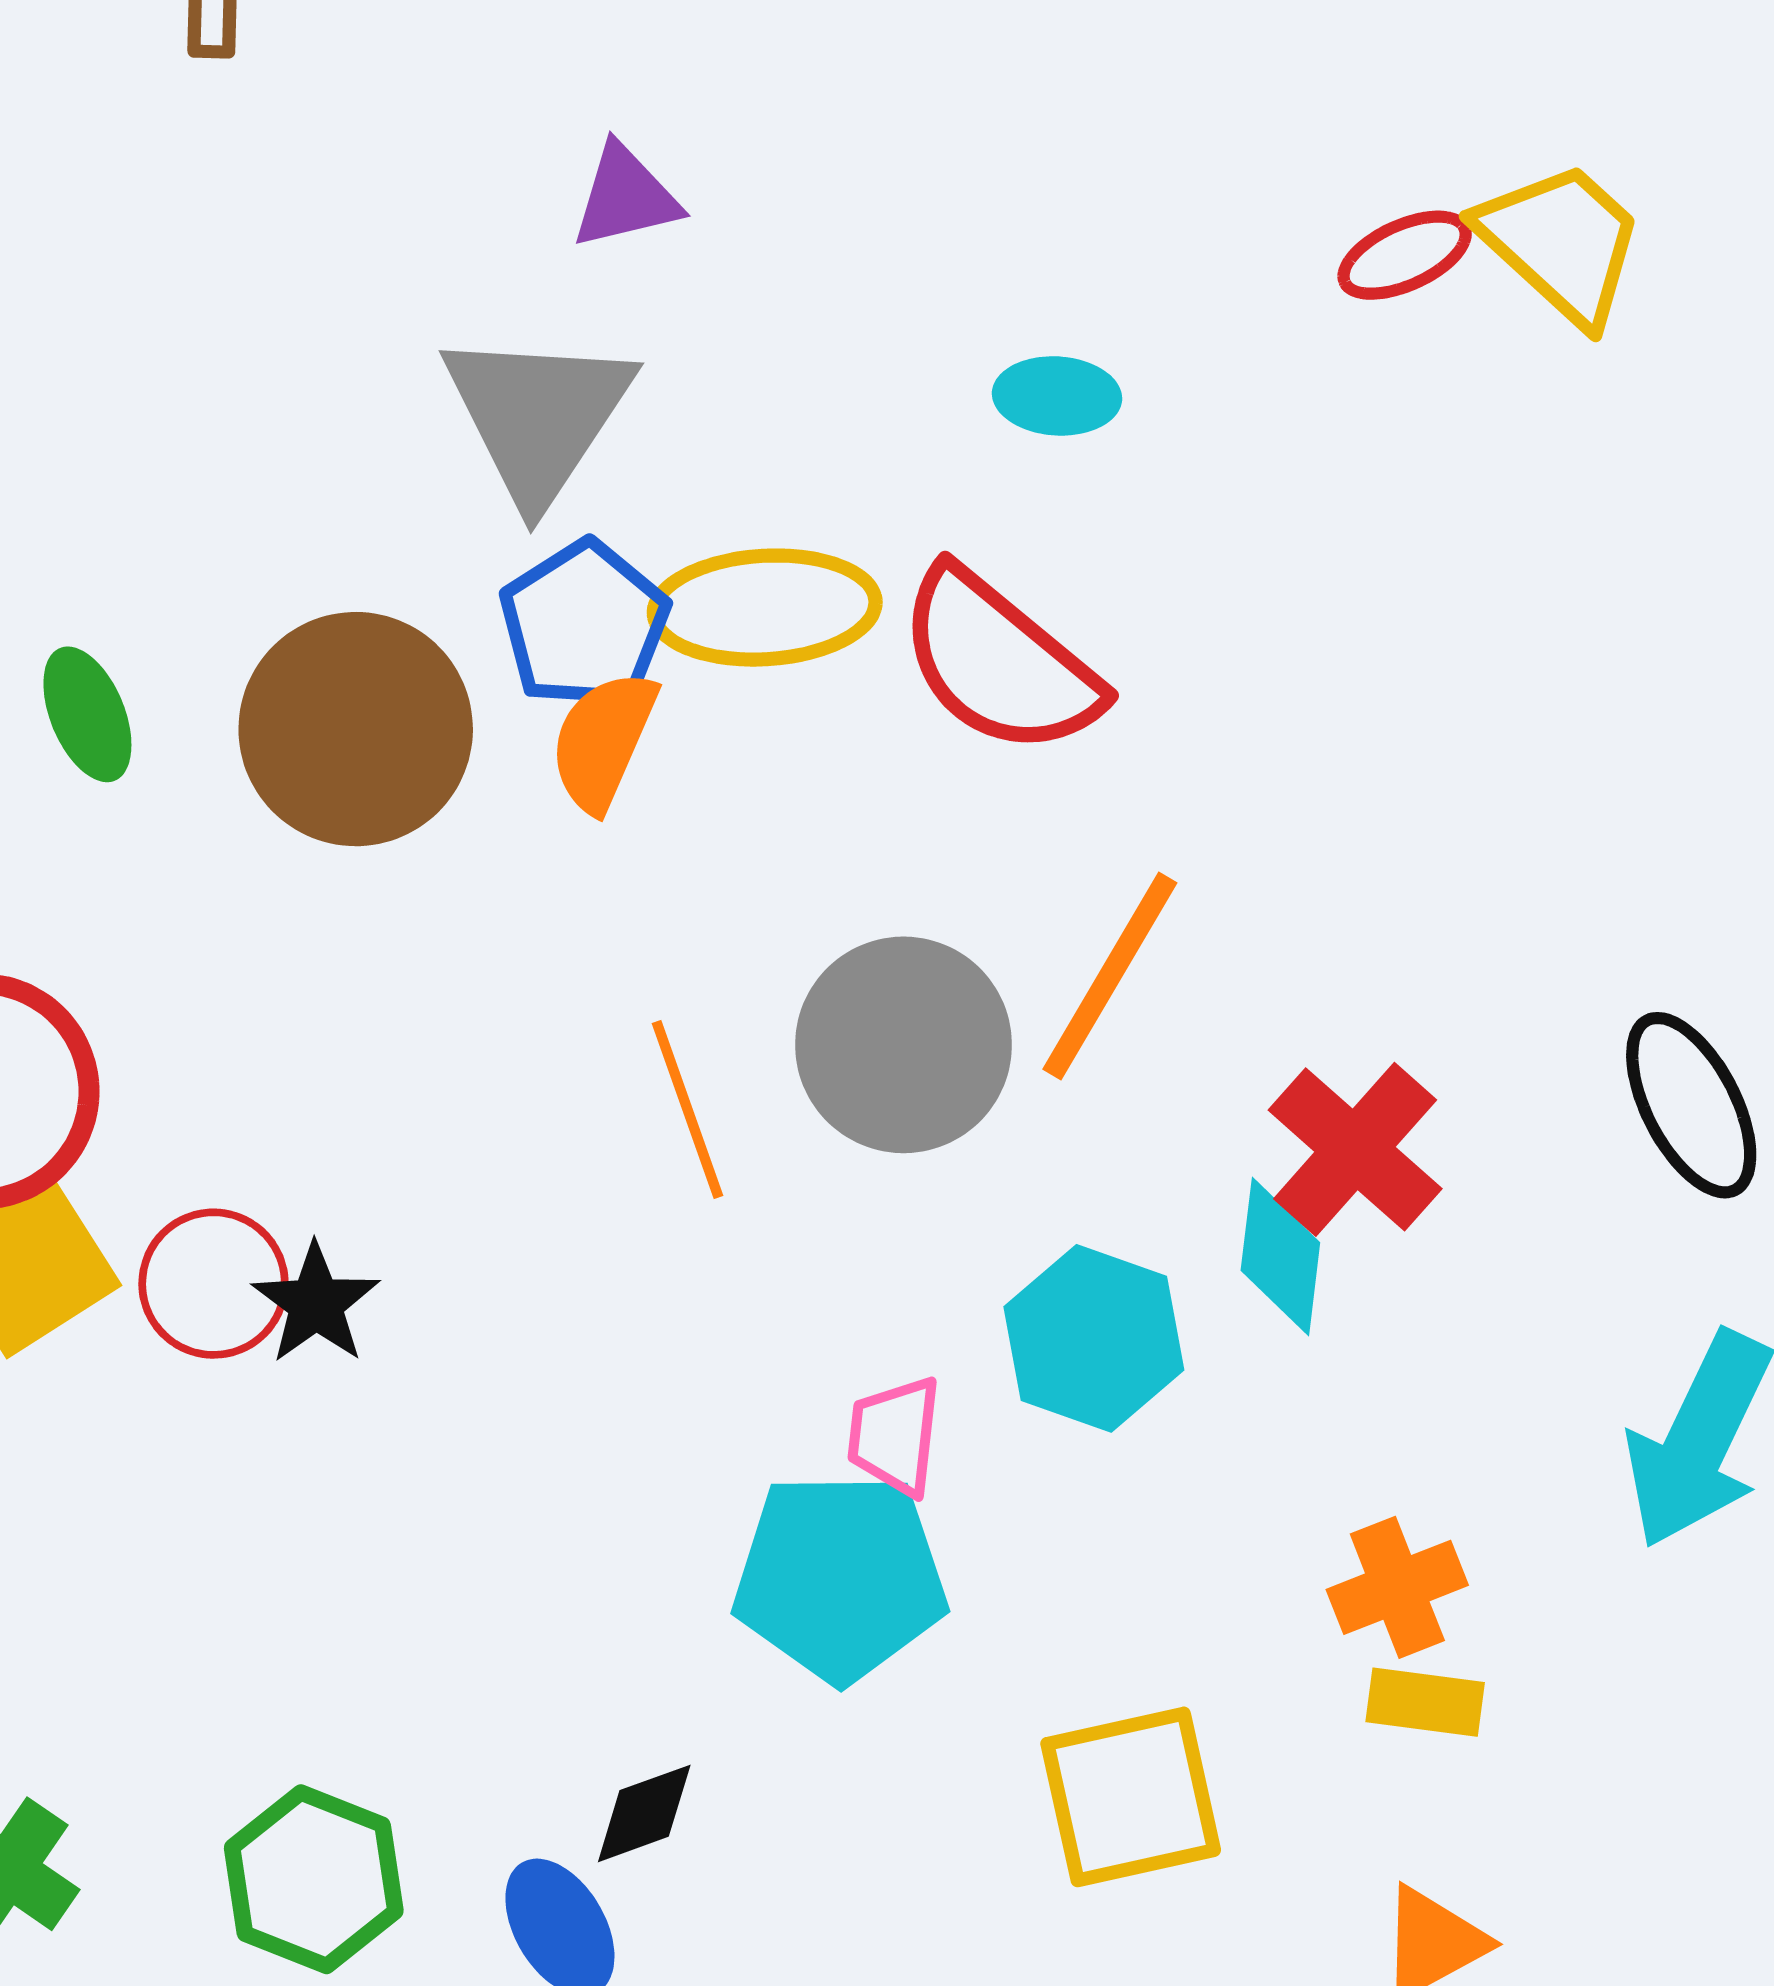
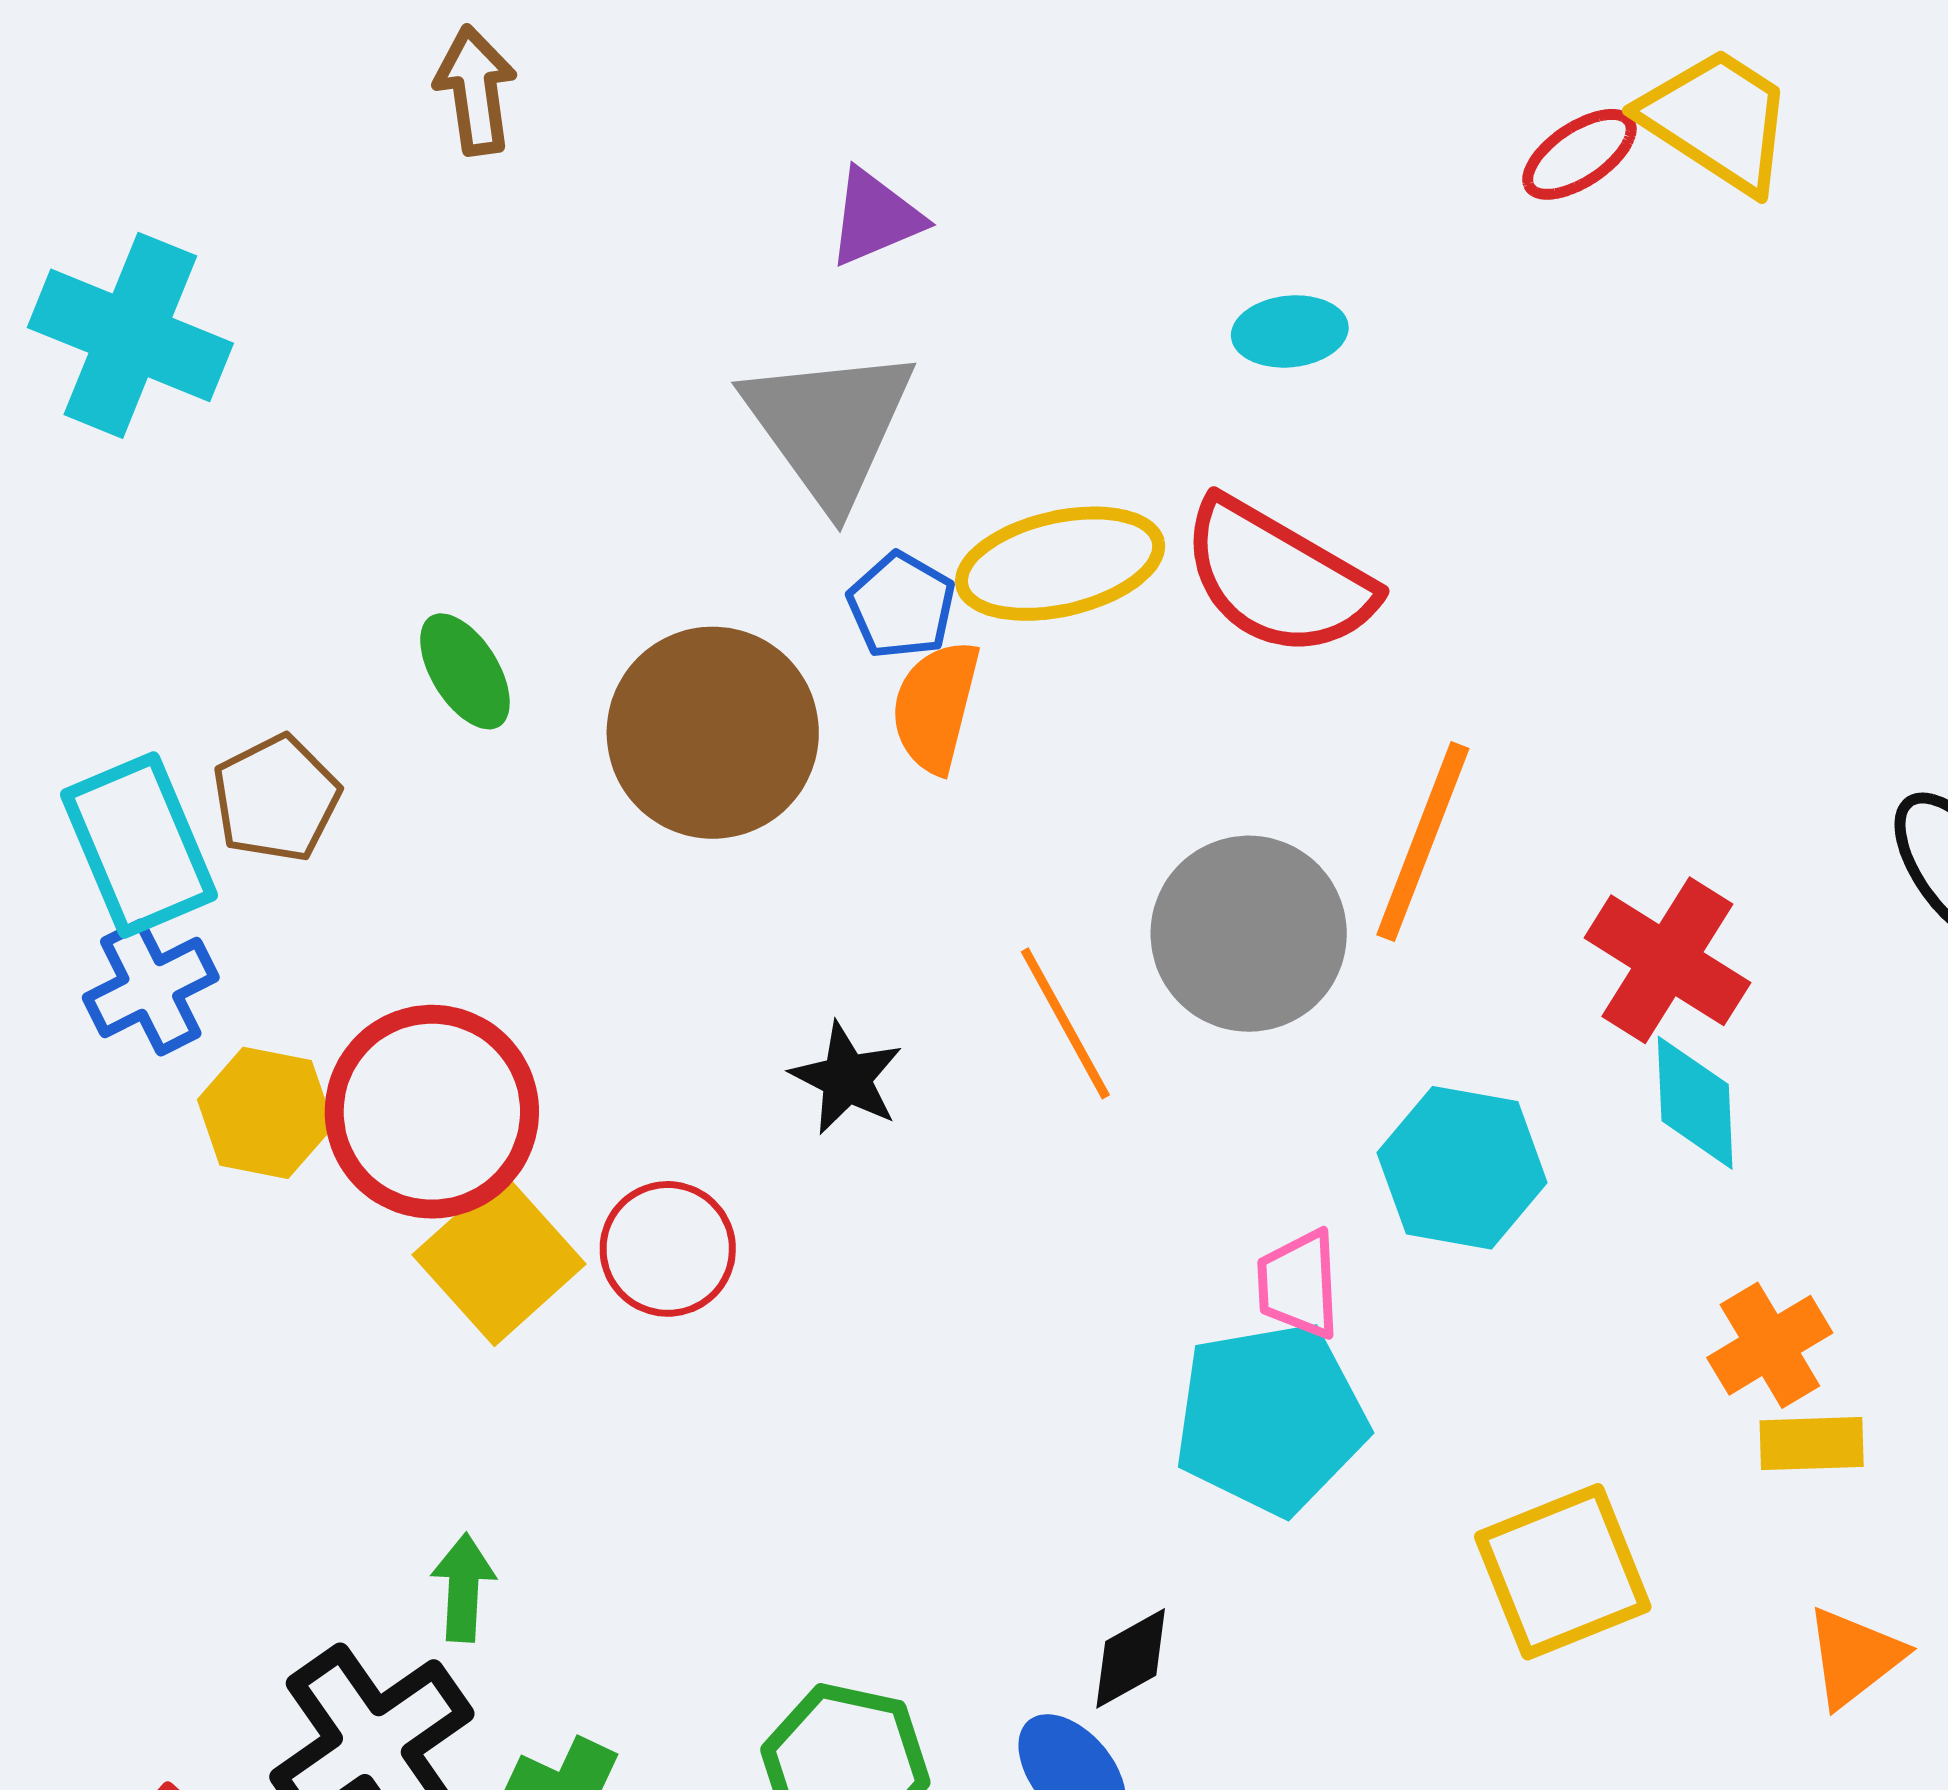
blue pentagon: (584, 625) -> (902, 606), size x0.7
green ellipse: (87, 714) -> (465, 671), moved
cyan diamond: (1280, 1256) -> (1695, 1103), moved
black star: (316, 1303) -> (847, 1078), moved

